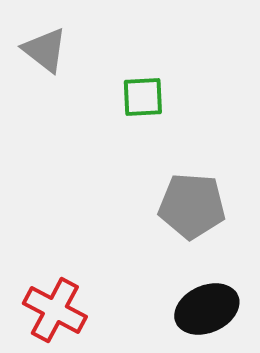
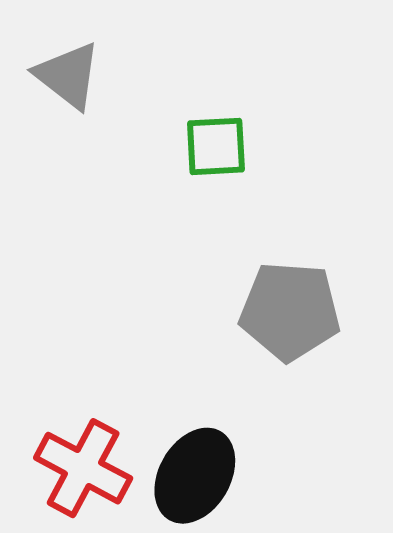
black ellipse: (207, 309) -> (195, 476), moved, turned -36

